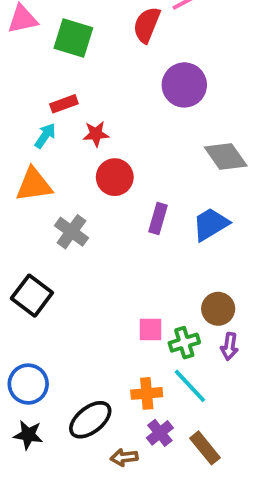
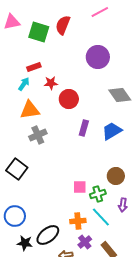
red semicircle: (147, 25) -> (63, 25), moved
red circle: (115, 177) -> (69, 99), moved
orange triangle: (34, 185) -> (30, 110), moved
gray cross: (71, 232) -> (38, 135), turned 30
purple arrow: (229, 346) -> (123, 205), moved
black star: (28, 435) -> (25, 243), moved

